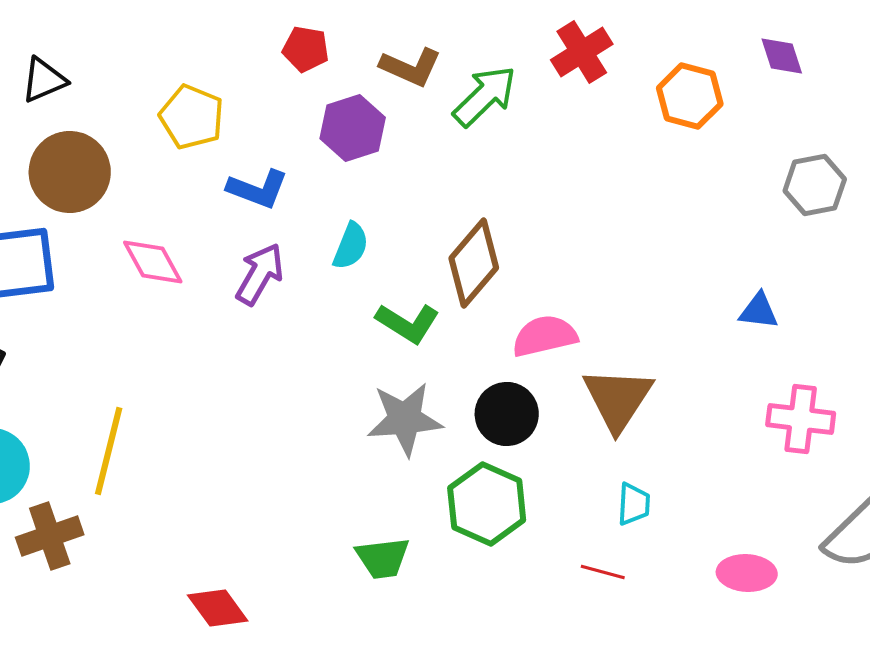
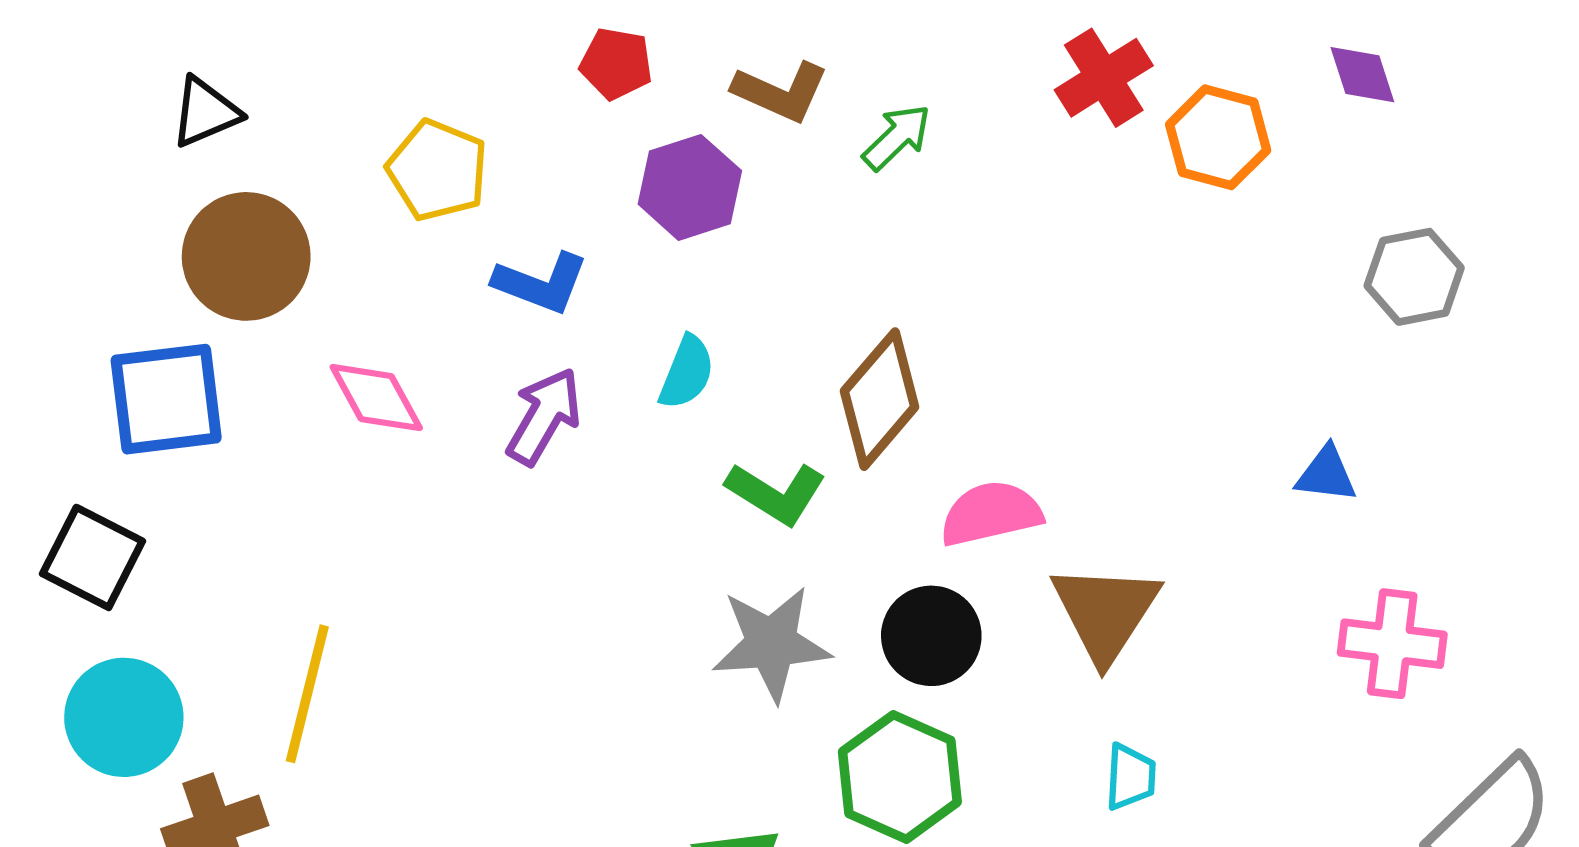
red cross: (582, 52) -> (1104, 78), moved
green arrow: (485, 96) -> (897, 137), size x0.7

